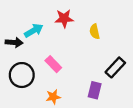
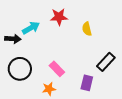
pink rectangle: (53, 64) -> (57, 69), moved

